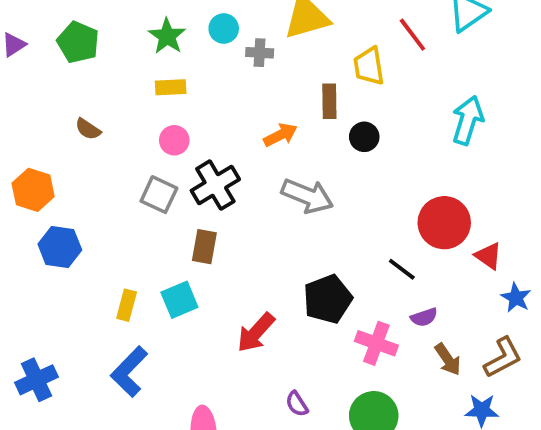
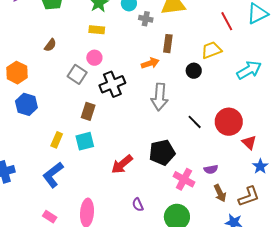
yellow trapezoid: (369, 66) -> (211, 50), moved, turned 70
brown rectangle: (329, 101) -> (168, 44), moved
cyan arrow: (468, 120) -> (249, 70), turned 35
brown semicircle: (88, 129) -> (50, 45), turned -96
gray square: (159, 195) -> (77, 74), moved
gray arrow: (307, 196) -> (160, 97), turned 64
brown rectangle: (204, 247) -> (88, 111), moved
black line: (402, 269) -> (195, 122), moved

